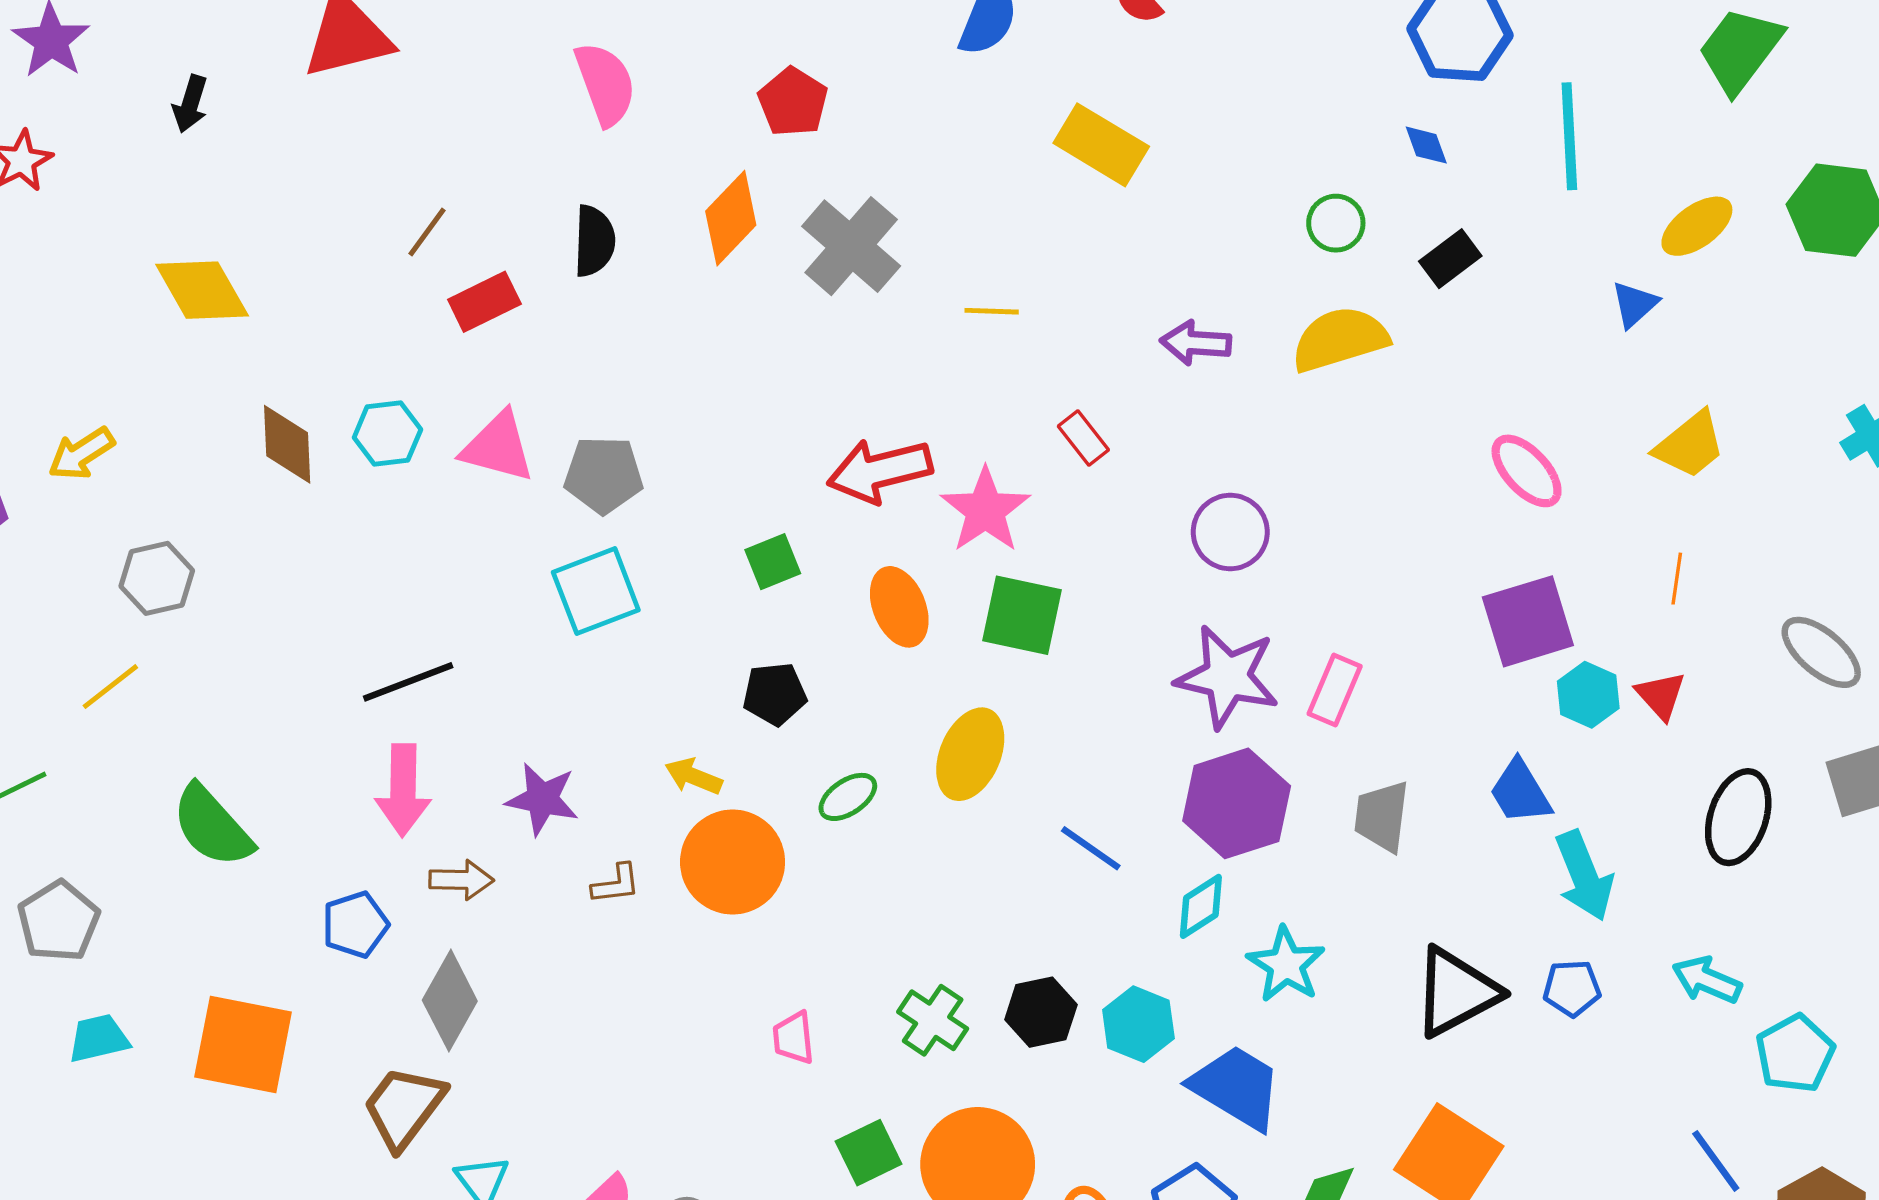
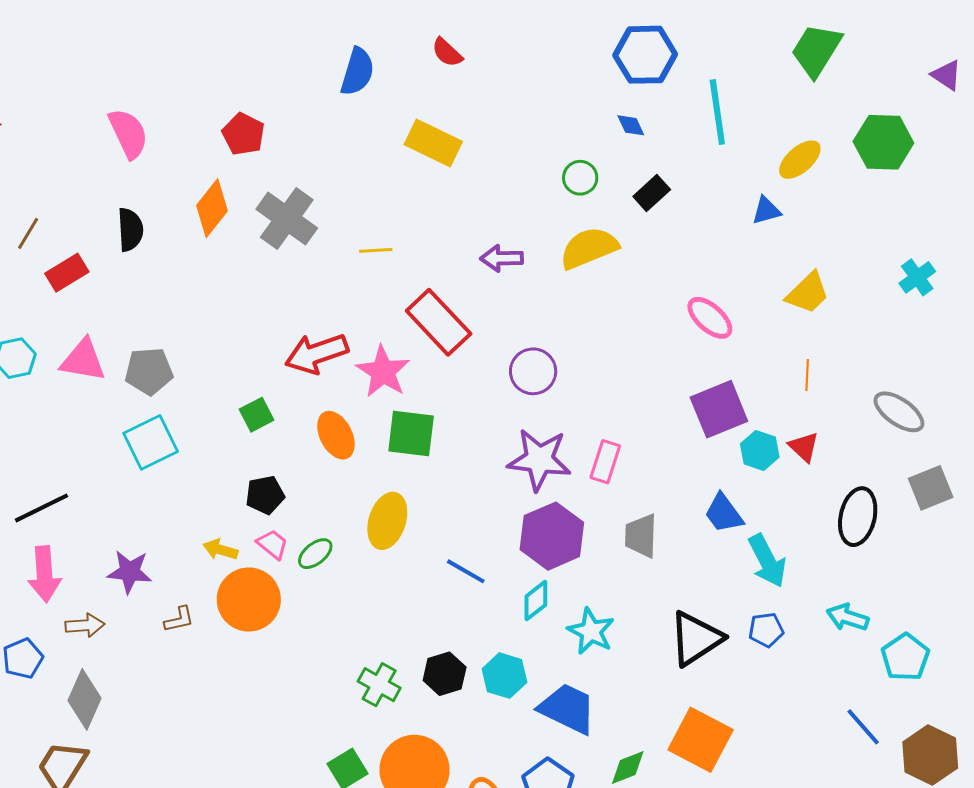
blue triangle: (1634, 304) -> (766, 211), turned 32
red rectangle: (1083, 438) -> (439, 322), size x2.0
pink trapezoid: (794, 1038) -> (273, 544), moved, turned 140

